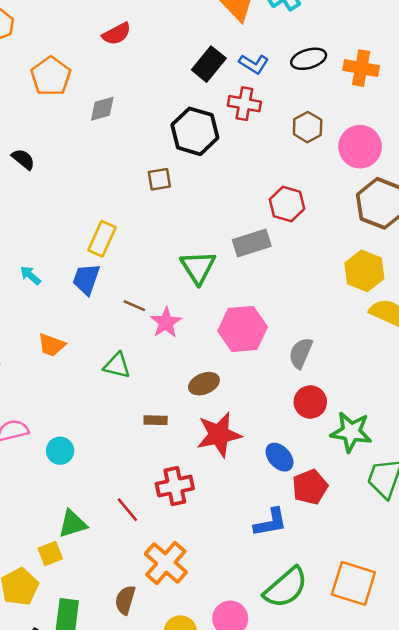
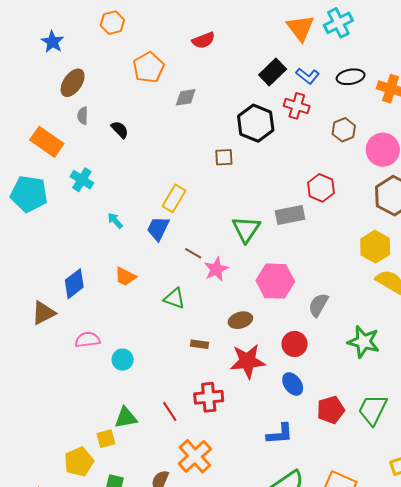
red circle: (310, 402) -> (295, 344), moved
green star: (351, 432) -> (363, 342), moved
red pentagon: (310, 487) -> (331, 410), moved

